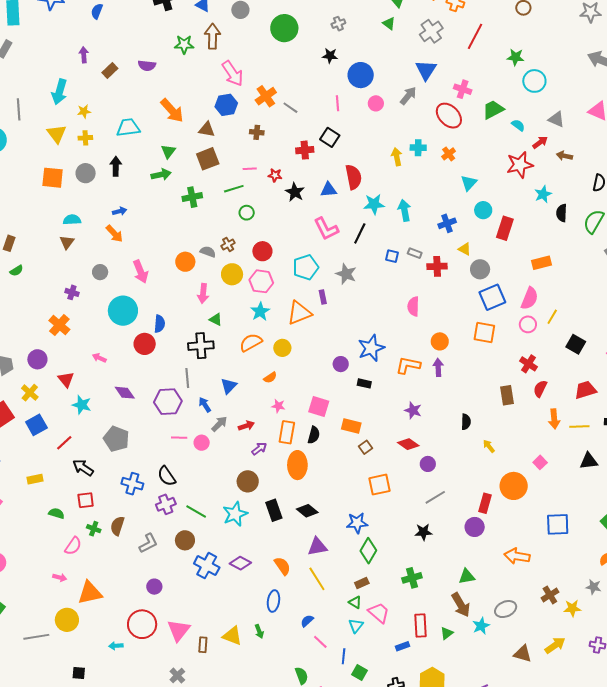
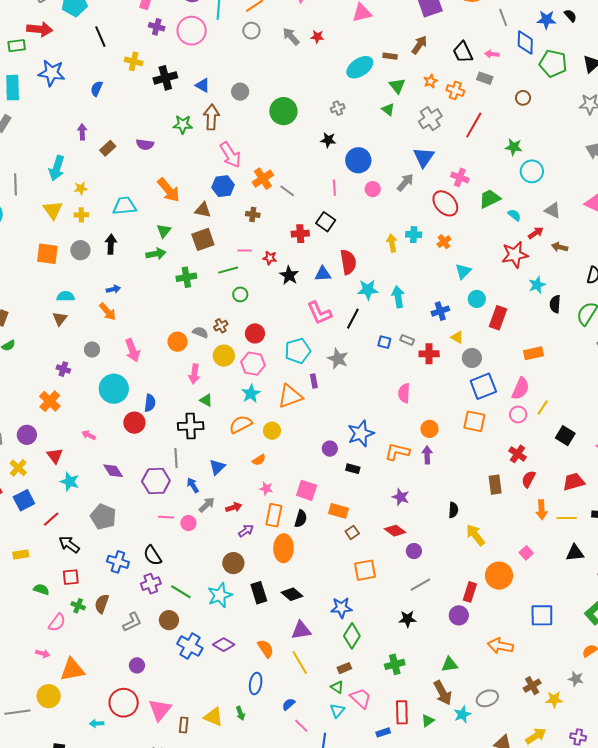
yellow arrow: (489, 446) -> (475, 535), size x1.6

